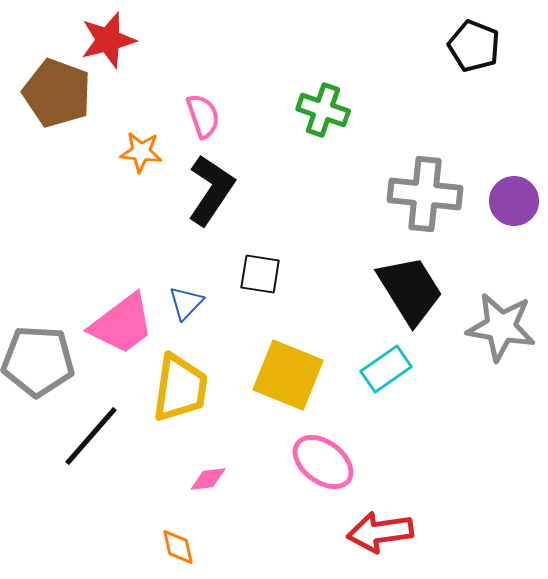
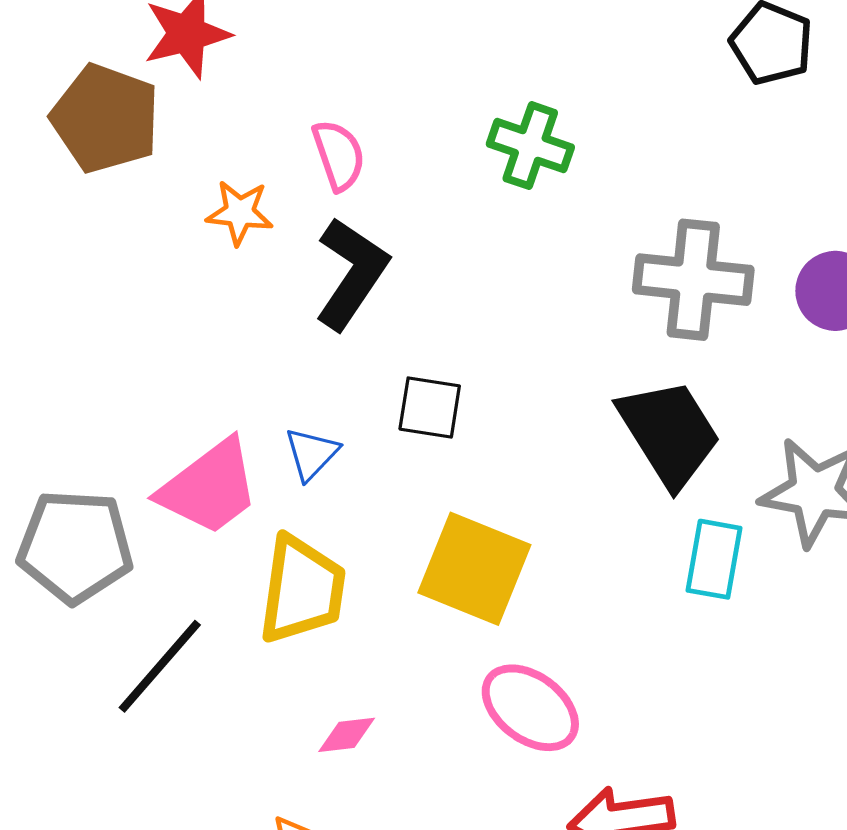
cyan rectangle: (386, 369) -> (714, 559), moved, turned -45

